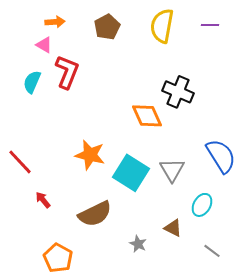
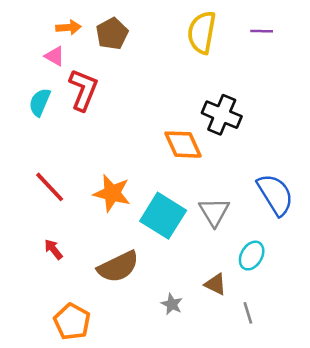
brown pentagon: (107, 27) -> (112, 34), moved
red line: (20, 162) -> (50, 187), moved
gray line: (212, 251) -> (248, 313), moved, turned 36

